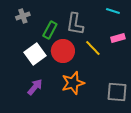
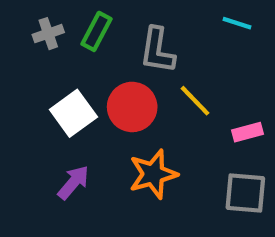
green rectangle: (50, 30) -> (96, 31), moved
pink rectangle: (118, 38) -> (248, 132), moved

